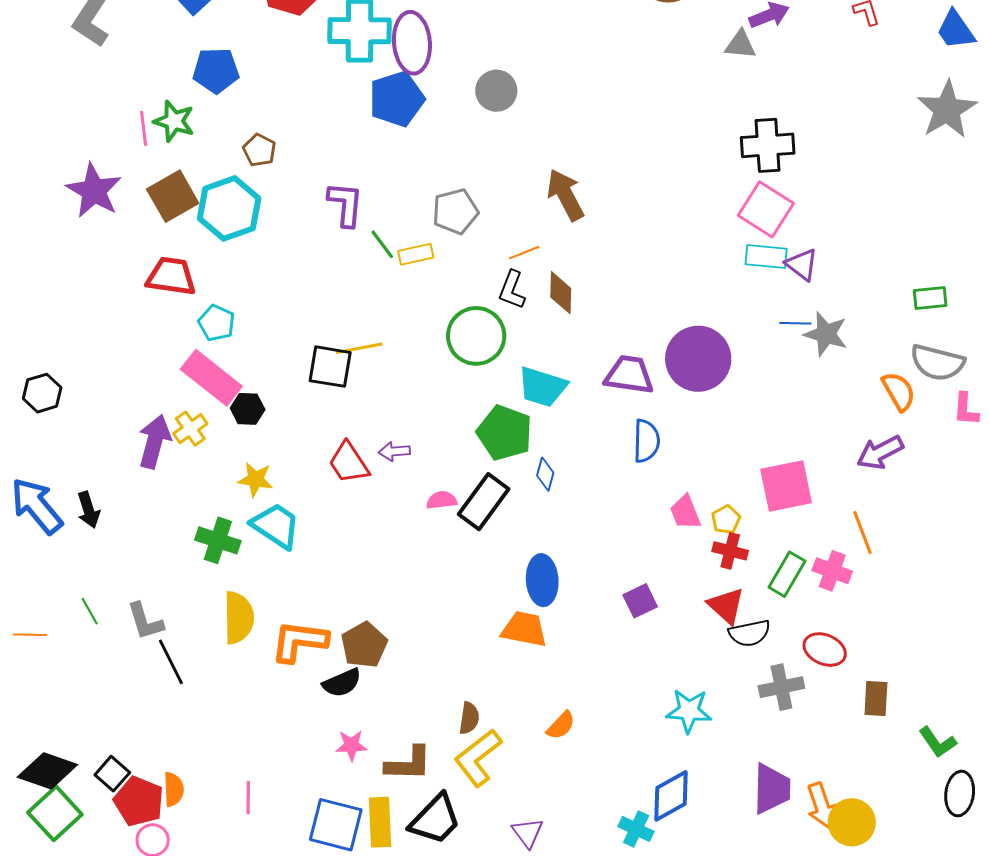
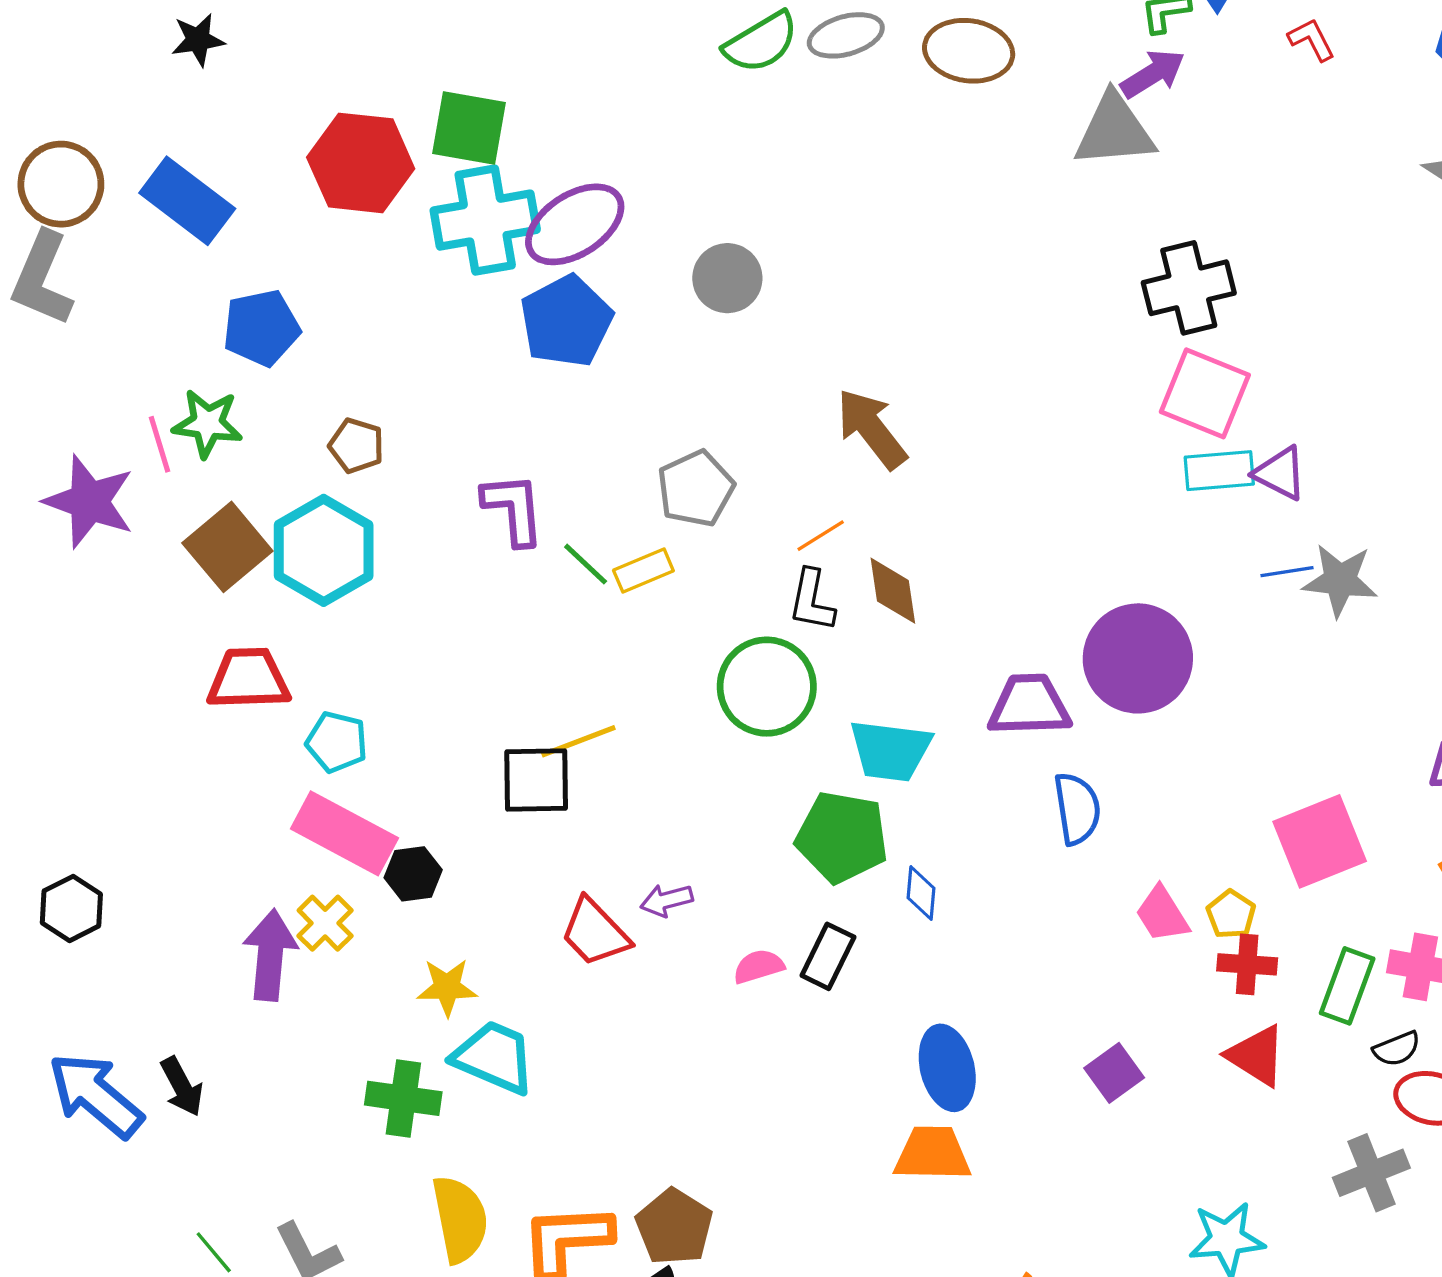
purple ellipse: (412, 43) -> (575, 224), turned 72
gray triangle: (740, 45) -> (1114, 131), size x1.6
purple star: (94, 191) -> (89, 501), moved
black rectangle: (484, 502) -> (828, 956), size x0.7
black semicircle: (749, 633) -> (1397, 1049), moved, size x0.7

